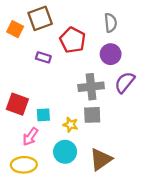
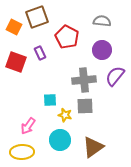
gray semicircle: (111, 23) -> (102, 21), turned -78
purple rectangle: (43, 57) -> (40, 53), turned 48
red square: (17, 104) -> (16, 62), moved
cyan square: (43, 115) -> (50, 100), moved

